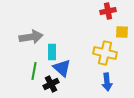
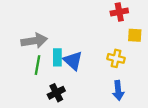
yellow cross: (105, 53) -> (116, 58), size x0.7
blue triangle: (62, 68) -> (73, 61), moved
green line: (34, 71) -> (38, 65), moved

